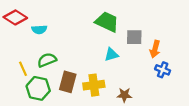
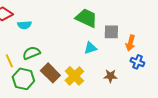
brown rectangle: (68, 82) -> (50, 73), turned -60
yellow cross: (94, 85) -> (74, 76), turned -36
brown star: (124, 95) -> (110, 76), moved

